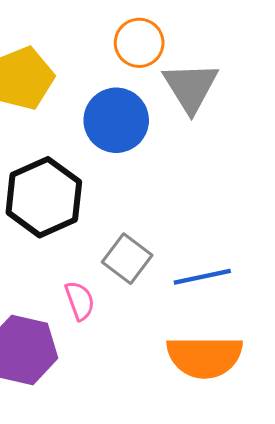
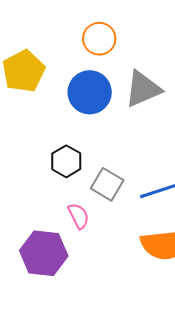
gray triangle: (191, 87) -> (143, 89), moved, turned 45
black hexagon: (44, 197) -> (66, 161), moved, size x0.6

